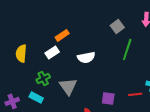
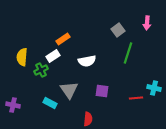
green cross: (43, 78) -> (41, 70), moved
cyan rectangle: (36, 97) -> (50, 103), moved
purple square: (108, 98) -> (102, 91), moved
purple cross: (12, 101) -> (13, 105), turned 32

